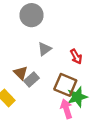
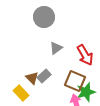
red arrow: (76, 57) -> (85, 55), size x1.5
brown triangle: (21, 73) -> (32, 78), moved

